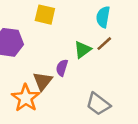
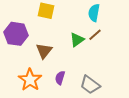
purple semicircle: (62, 68) -> (60, 78), moved
brown triangle: (43, 81) -> (44, 51), moved

